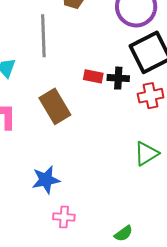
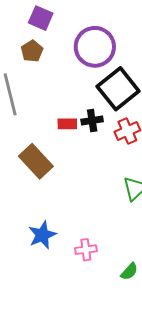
pink cross: (64, 217) -> (86, 250), moved

